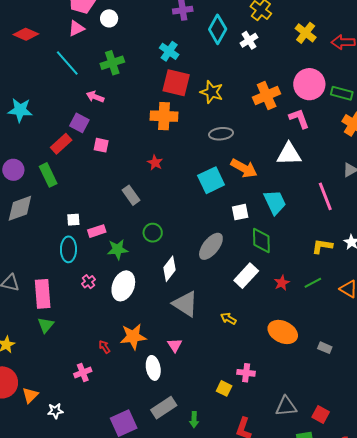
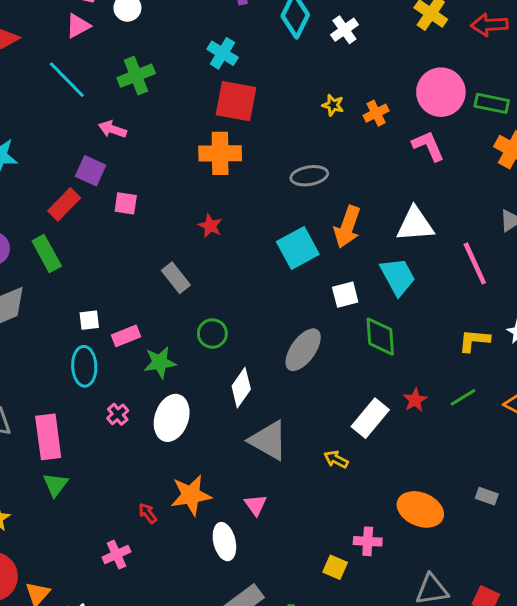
yellow star: (212, 92) -> (333, 105), moved, size x0.6
orange cross: (267, 96) -> (376, 113), size x0.6
white triangle: (289, 154) -> (415, 224), moved
orange arrow: (244, 168) -> (347, 227), turned 84
white rectangle: (246, 276) -> (370, 418), moved
orange ellipse: (283, 332) -> (420, 509), moved

